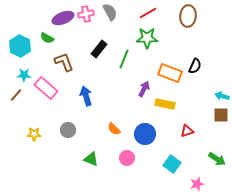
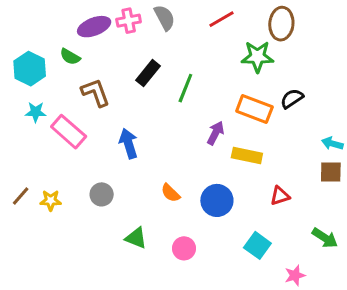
green star: (147, 38) -> (257, 57), moved
black semicircle: (195, 66) -> (292, 99), turned -147
brown line: (16, 95) -> (21, 196), moved
pink circle: (127, 158) -> (184, 248), moved

